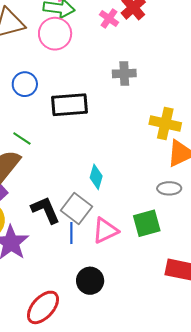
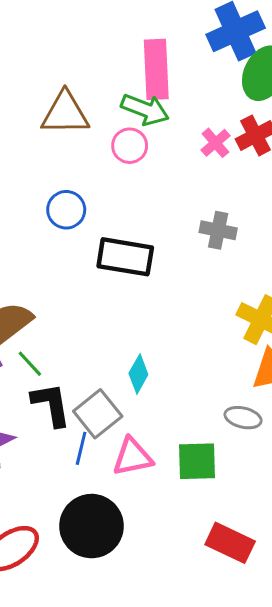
pink circle: (55, 34) -> (130, 146), size x0.7
green line: (22, 139) -> (30, 364), moved
black circle: (90, 281) -> (91, 526), size x1.5

